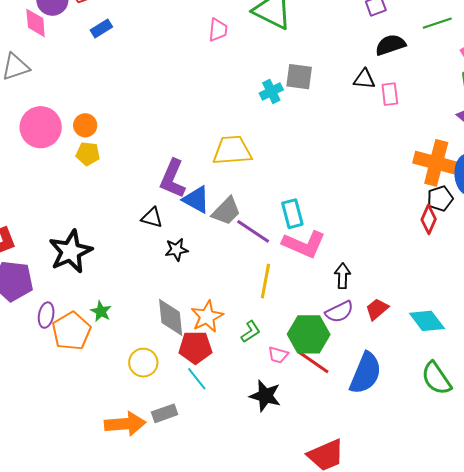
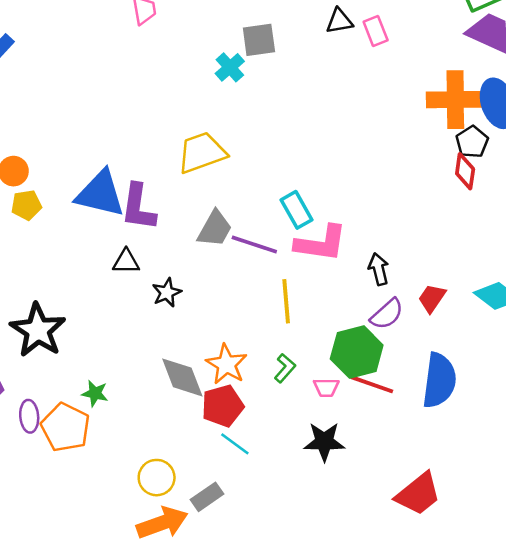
blue triangle: (196, 200) -> (100, 194), moved, size x1.4
yellow circle: (143, 363) -> (157, 478), moved

